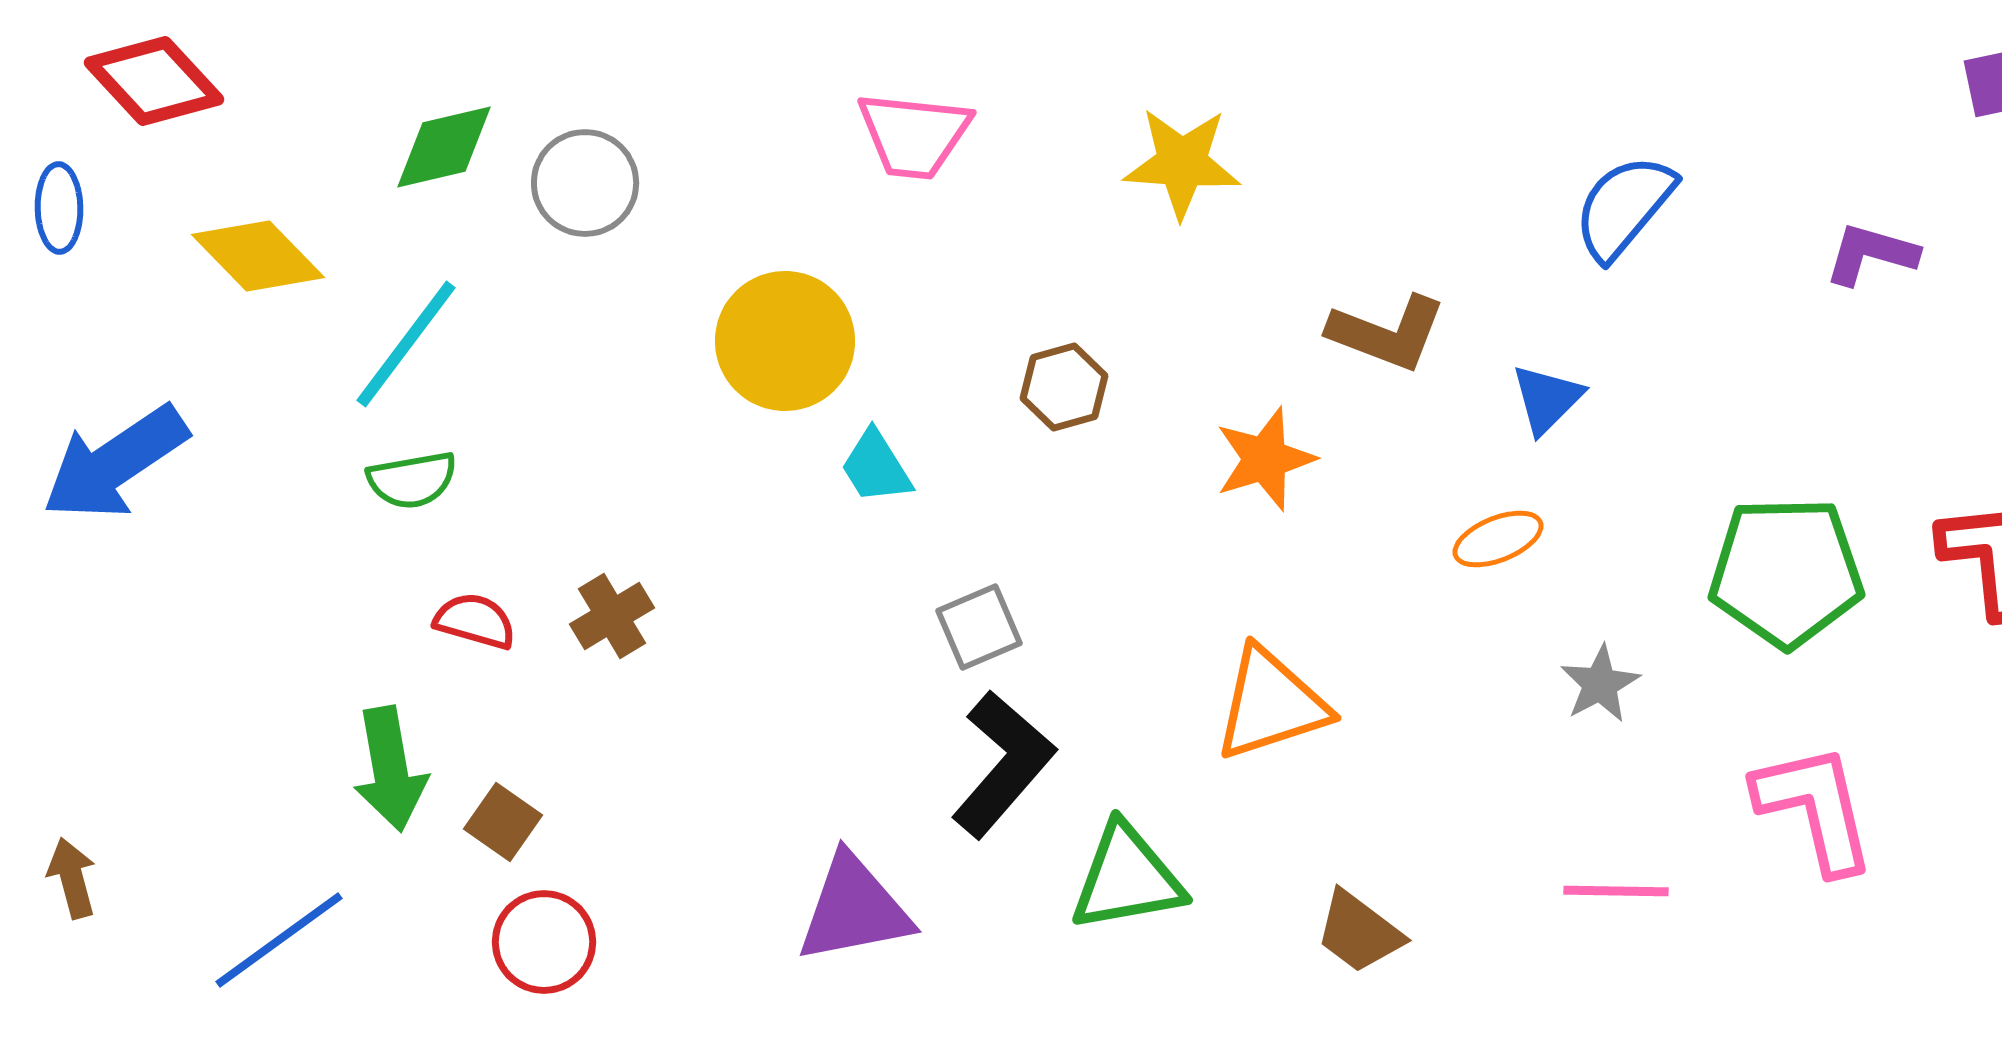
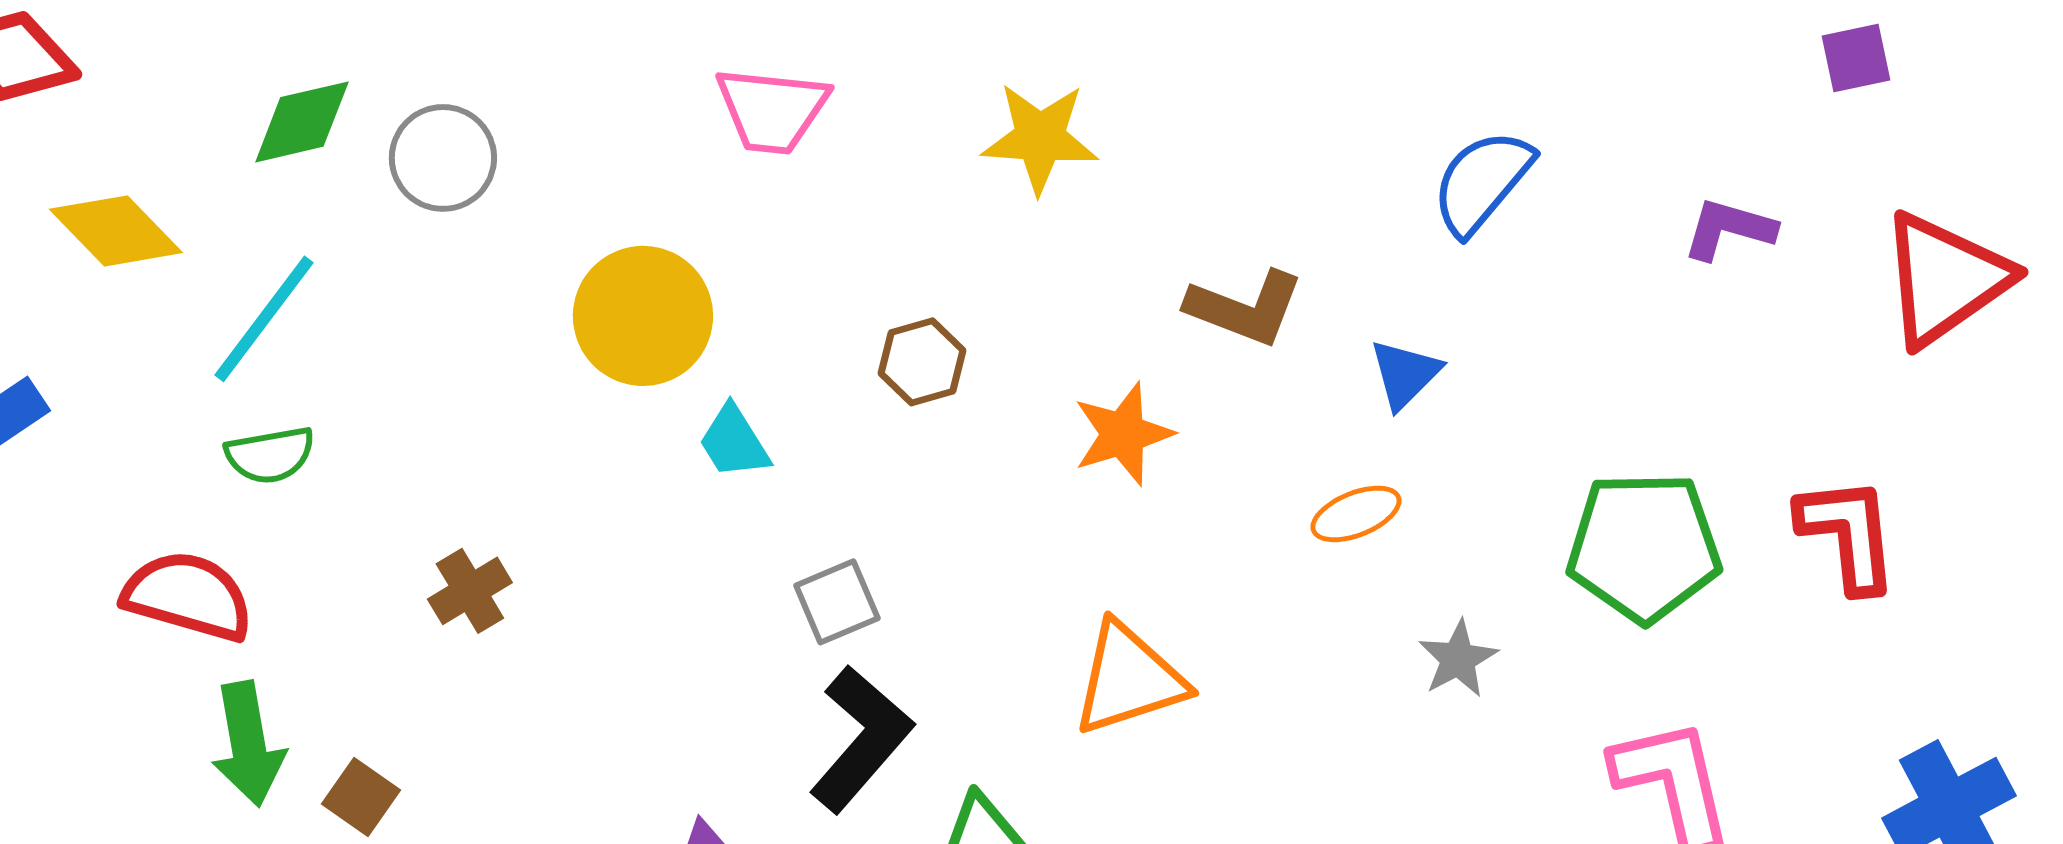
red semicircle: (475, 621) -> (188, 596), moved, size x1.6

